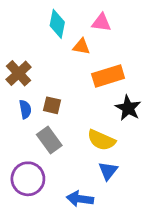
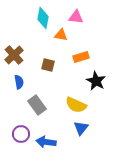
orange rectangle: (108, 76) -> (81, 57), size x0.7
brown square: (52, 105) -> (48, 65), moved
purple circle: (28, 179) -> (21, 134), size x0.7
blue arrow: (80, 199) -> (46, 142), moved

